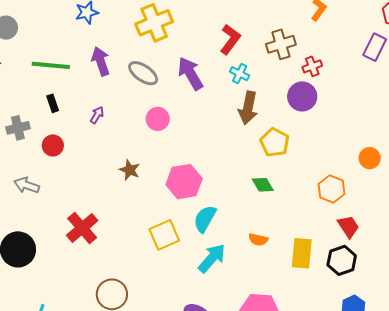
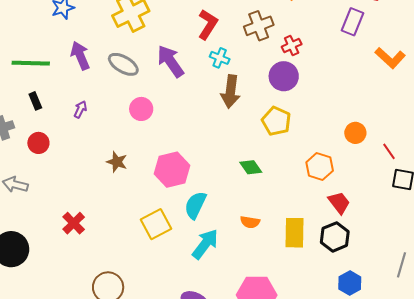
yellow pentagon: (275, 142) -> (276, 121), moved
red cross: (82, 228) -> (74, 223), size x0.7

